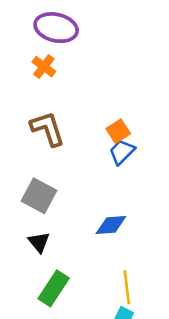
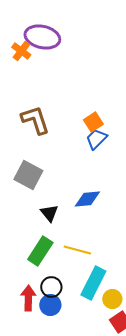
orange cross: (44, 67) -> (21, 51), moved
black triangle: (39, 242) -> (49, 213), moved
yellow line: (127, 287) -> (77, 250), moved, turned -68

